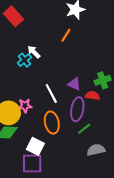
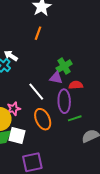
green cross: (103, 80) -> (64, 66), moved
green line: (84, 129) -> (75, 118), turned 32
white square: (35, 146) -> (17, 136), moved

